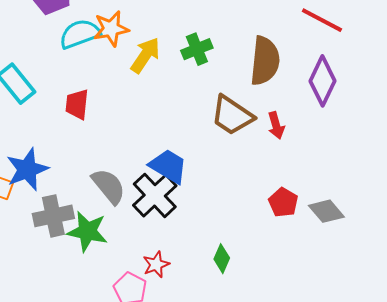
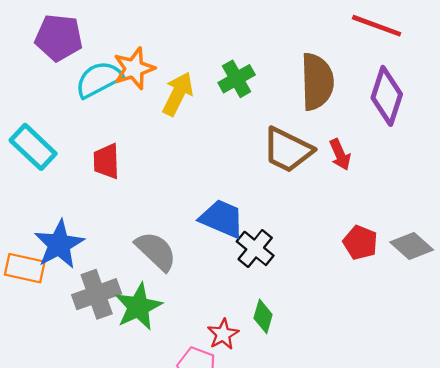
black cross: (155, 195) -> (255, 248), moved, size x0.7
green star: (87, 231) -> (138, 307), turned -30
green diamond: (222, 259) -> (263, 316), moved

